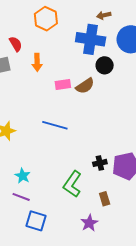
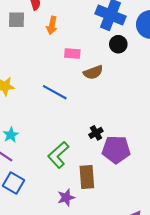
brown semicircle: (85, 86) -> (93, 72), moved
black cross: (100, 163) -> (96, 133), moved, turned -32
brown rectangle: (105, 199) -> (87, 177), size x1.6

